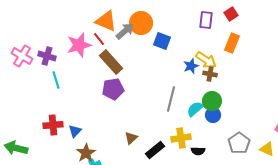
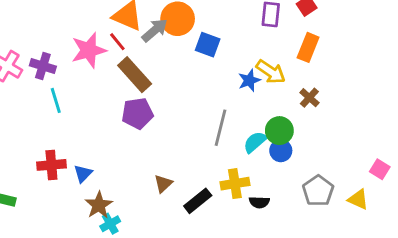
brown cross: (210, 74) -> (309, 98), moved, turned 32

